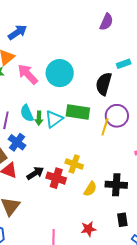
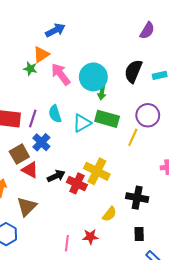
black semicircle: (104, 84) -> (133, 71), moved
purple circle: (117, 116) -> (148, 115), moved
green arrow: (39, 118) -> (102, 92), moved
yellow cross: (74, 164) -> (97, 171), size x1.4
yellow semicircle: (90, 189) -> (109, 214), moved
red star: (88, 229) -> (90, 237), moved

